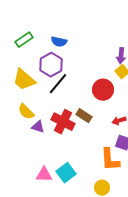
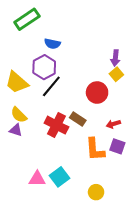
green rectangle: (24, 40) -> (27, 19), moved, size x1.4
purple triangle: (38, 127) -> (16, 130), moved
orange L-shape: (110, 160) -> (95, 149), moved

